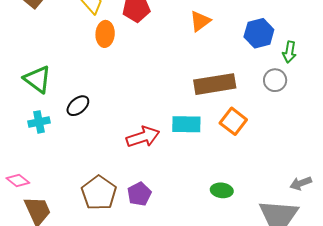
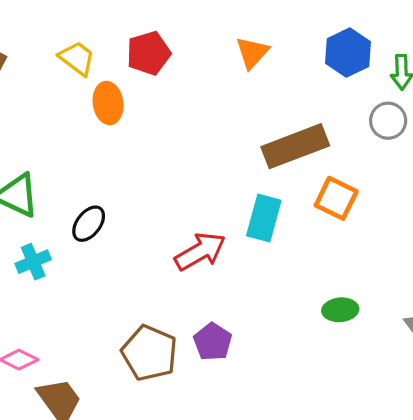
cyan rectangle: (186, 124) -> (264, 218), turned -64

